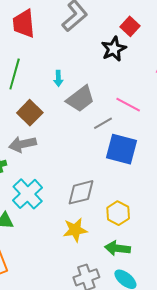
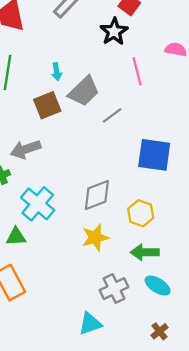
pink line: (128, 105) -> (137, 71), moved, turned 55
brown square: (30, 113) -> (47, 105), moved, turned 30
blue square: (122, 149) -> (154, 155), moved

